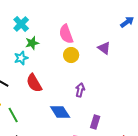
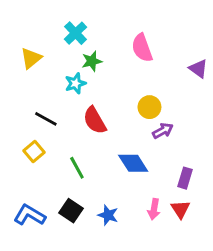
yellow circle: (71, 55) -> (149, 107), moved
purple arrow: (80, 90) -> (163, 131), turned 48
green line: (13, 115) -> (77, 168), moved

